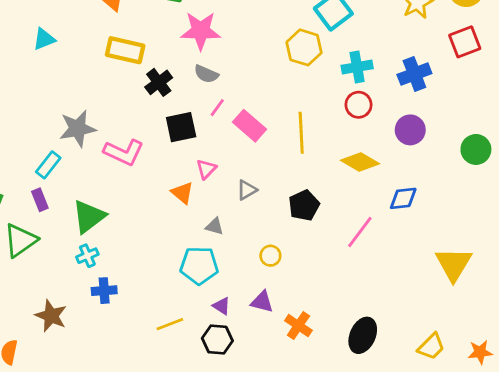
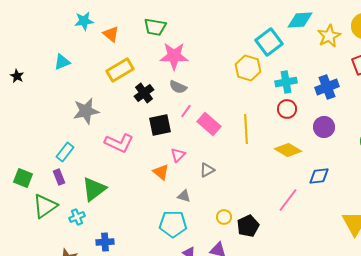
yellow rectangle: (125, 50) -> (120, 70), turned -44
gray star: (78, 129) -> (86, 111), moved
black pentagon: (304, 205) -> (248, 226), moved
cyan cross: (87, 256) -> (77, 217), moved

